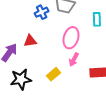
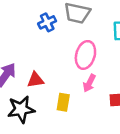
red triangle: (30, 41) -> (35, 80), moved
yellow rectangle: (53, 74) -> (63, 102), turned -40

